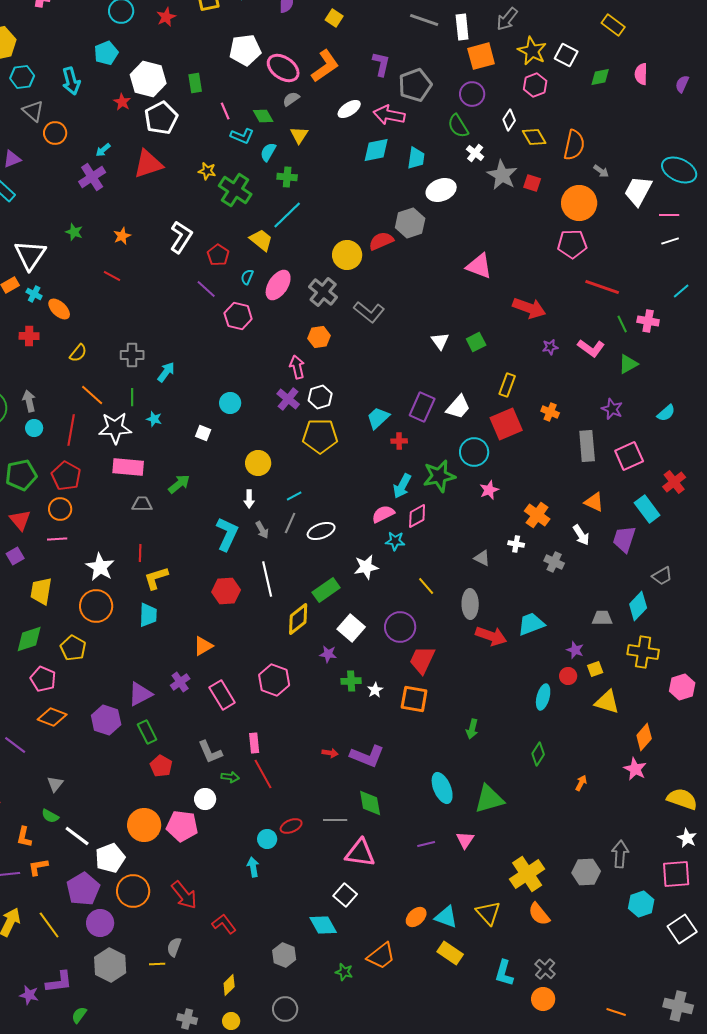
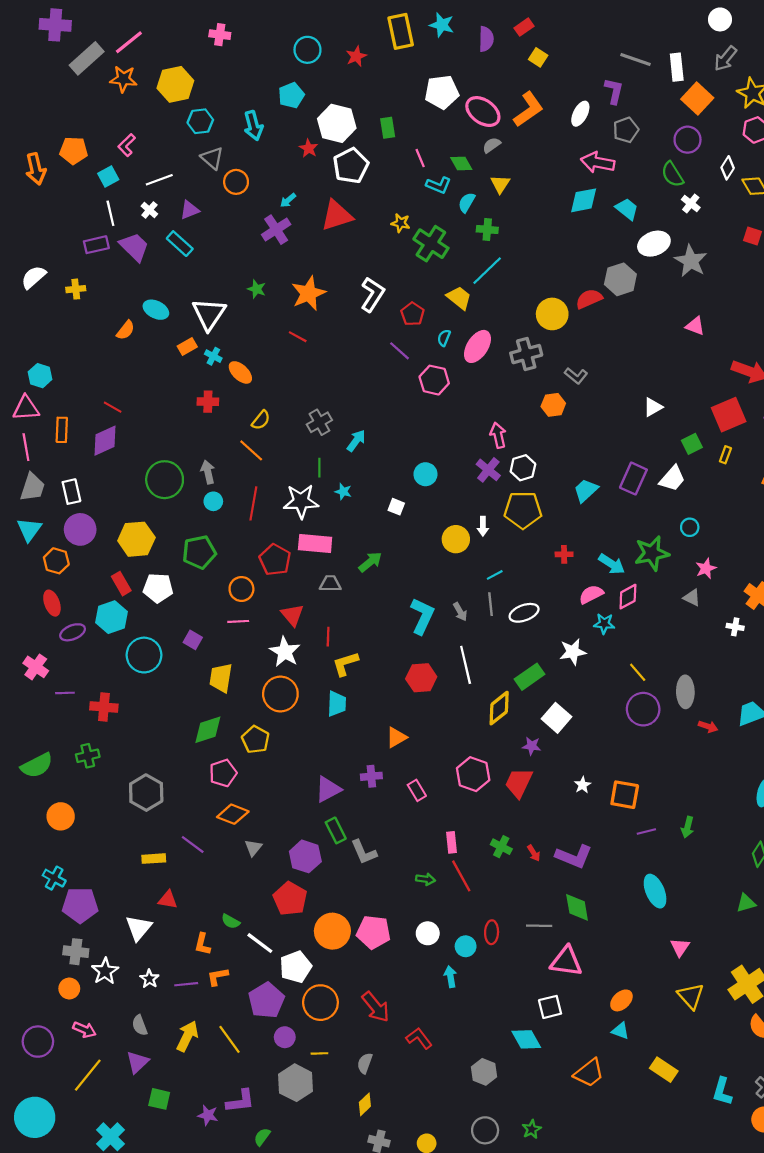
orange square: (481, 56) -> (697, 99), turned -32
purple L-shape: (381, 64) -> (614, 91), moved
gray pentagon: (415, 85) -> (626, 130), size x0.7
white ellipse: (349, 109) -> (580, 114), moved, turned -30
cyan trapezoid: (416, 158) -> (627, 209), turned -60
gray star: (502, 175) -> (691, 261), moved
orange star: (122, 236) -> (309, 293), size x1.8
pink triangle: (479, 266) -> (695, 326), size x0.7
gray cross: (323, 292) -> (526, 354), turned 36
gray L-shape: (369, 312) -> (576, 376), size x0.7
orange hexagon: (319, 337) -> (553, 405), moved
white triangle: (440, 341) -> (653, 407), turned 36
green square: (476, 342) -> (692, 444), moved
gray cross: (132, 355) -> (319, 422), turned -30
yellow rectangle: (507, 385) -> (725, 455), size x0.7
orange line: (92, 395) -> (251, 450), moved
red square: (506, 424) -> (729, 415), moved
red cross: (399, 441) -> (564, 554), moved
cyan circle: (474, 452) -> (690, 527), size x0.6
red pentagon: (66, 476) -> (275, 560), moved
cyan arrow: (402, 486) -> (612, 564), turned -85
white arrow: (249, 499) -> (483, 526), moved
red triangle: (20, 520) -> (292, 615), moved
gray line: (290, 523) -> (490, 604), turned -30
purple square: (15, 556) -> (193, 640), turned -30
gray triangle: (482, 558) -> (692, 598), moved
purple circle: (400, 627) -> (643, 709), moved
red arrow: (491, 636) -> (708, 726), size x0.6
red trapezoid: (422, 660) -> (519, 783), moved
pink pentagon: (43, 679) -> (223, 773), turned 30
green cross: (351, 681) -> (501, 847), moved, turned 30
purple cross: (180, 682) -> (371, 776), turned 30
pink rectangle: (222, 695) -> (417, 790), size x0.7
purple hexagon: (106, 720) -> (305, 856), moved
gray L-shape: (210, 752) -> (364, 852), moved
red arrow: (330, 753) -> (534, 853), turned 49
red pentagon: (161, 766) -> (290, 899), moved, size x1.4
gray triangle: (55, 784) -> (253, 848), moved
white circle: (205, 799) -> (428, 933), moved
green triangle: (489, 799) -> (746, 903), moved, size x0.6
red ellipse: (291, 826) -> (492, 932), turned -65
purple line: (426, 844) -> (646, 832), moved
white square: (345, 895) -> (550, 1007), turned 35
yellow triangle: (488, 913) -> (691, 996), moved
orange ellipse: (416, 917) -> (621, 1000), moved
cyan triangle: (446, 917) -> (620, 1031), moved, size x0.7
purple circle: (100, 923) -> (285, 1037), size x0.7
yellow line: (157, 964) -> (319, 1053), moved
green star: (344, 972) -> (532, 1129), moved, turned 30
yellow diamond: (229, 985) -> (365, 1104), moved

